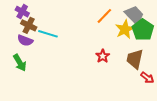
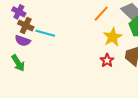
yellow star: (125, 29) -> (113, 37), moved
red star: (103, 56) -> (107, 60), moved

